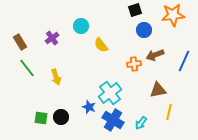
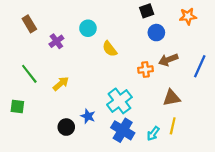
orange star: (173, 15) -> (188, 16), size x0.7
brown rectangle: (20, 42) -> (29, 24), moved
yellow arrow: (56, 77) -> (61, 84), turned -112
blue star: (89, 107) -> (88, 116), moved
yellow line: (169, 112) -> (173, 126), moved
green square: (41, 118) -> (17, 106), moved

